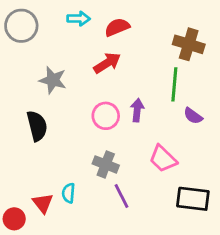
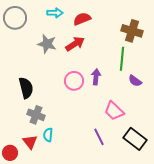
gray star: (53, 80) -> (47, 44), moved
gray cross: (106, 164) -> (36, 115), moved
purple line: (121, 196) -> (99, 137), moved
black rectangle: (193, 199) -> (135, 139), turned 30

